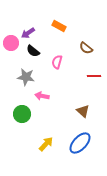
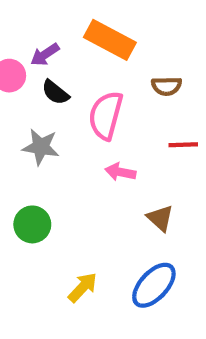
orange rectangle: (59, 26) -> (110, 40), size x1.6
brown semicircle: (86, 48) -> (166, 86), turned -40
pink semicircle: (57, 62) -> (106, 115), size x1.6
pink arrow: (42, 96) -> (120, 172), moved

